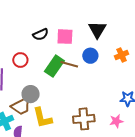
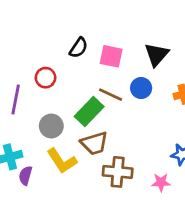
black semicircle: (41, 34) -> (79, 48), turned -42
green rectangle: (54, 66) -> (89, 111), moved
brown trapezoid: (21, 106) -> (94, 143), moved
yellow L-shape: (42, 118) -> (62, 161), turned -30

